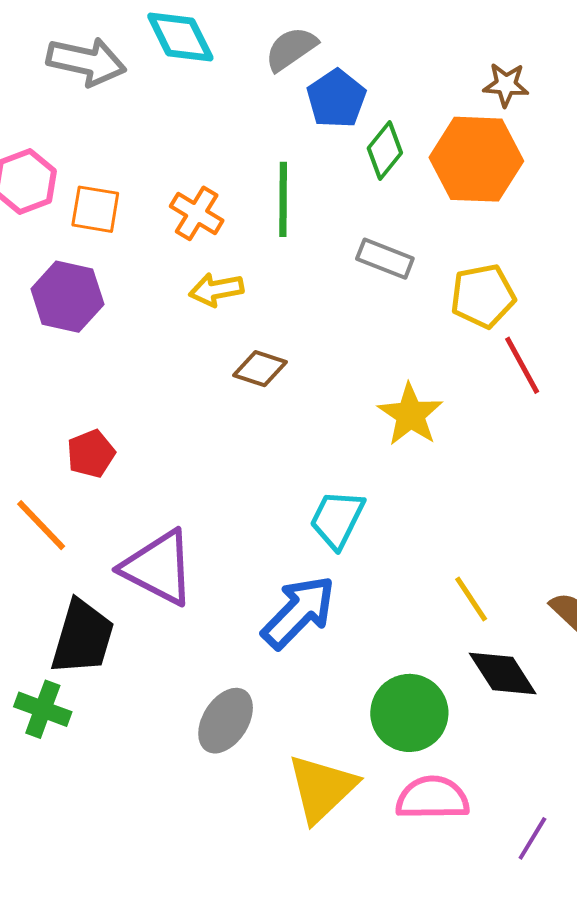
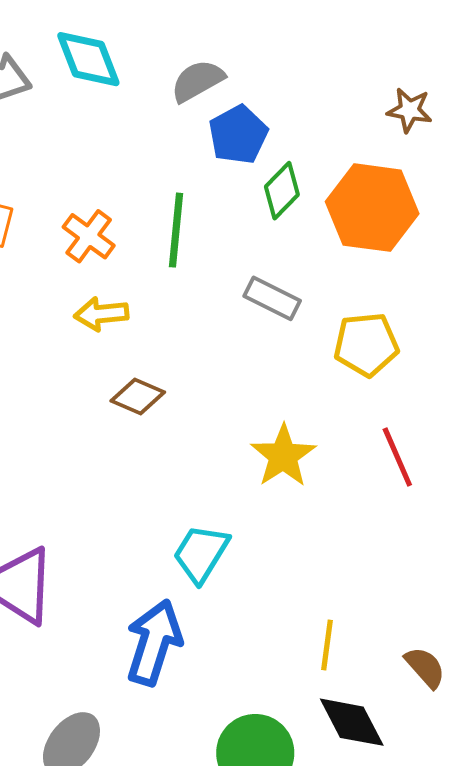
brown star: (506, 85) -> (409, 110), moved
red line: (522, 365) -> (397, 457), moved
yellow line: (471, 599) -> (327, 645), turned 36
blue arrow: (299, 612) -> (154, 642), turned -32

